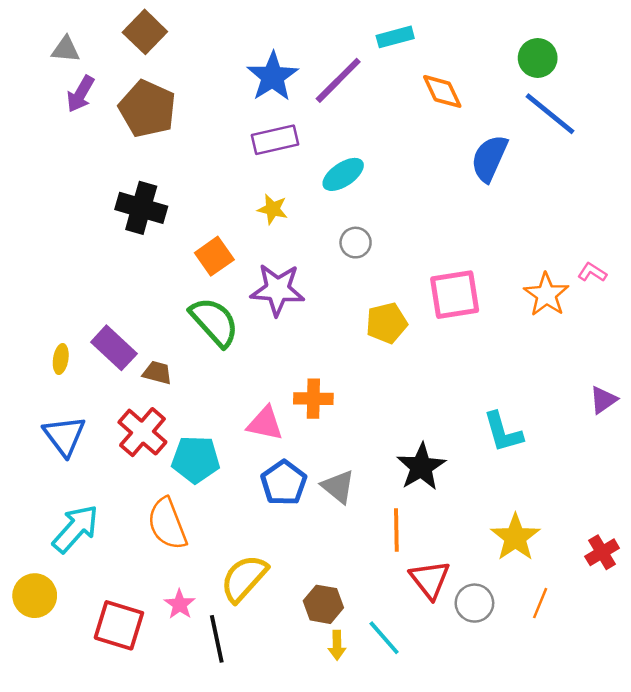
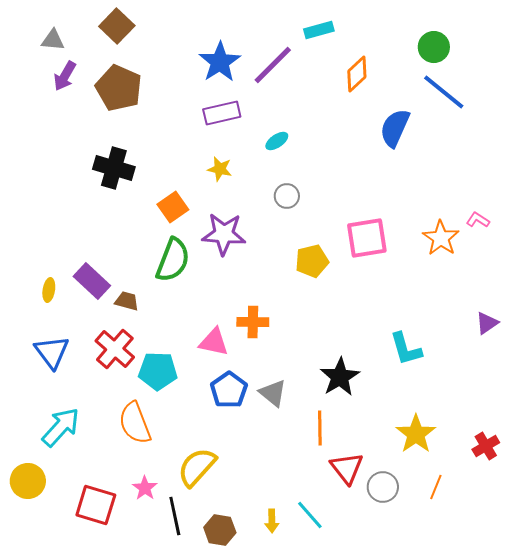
orange diamond: (442, 91) -> (357, 74), turned 72
cyan ellipse: (343, 174) -> (277, 141), size x0.7
green semicircle: (214, 322) -> (173, 260), turned 63
brown hexagon: (323, 604) -> (220, 530), moved

